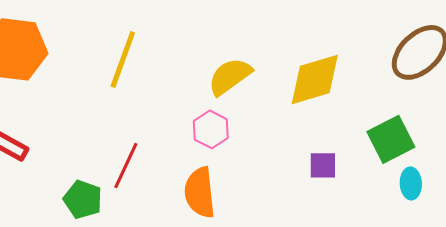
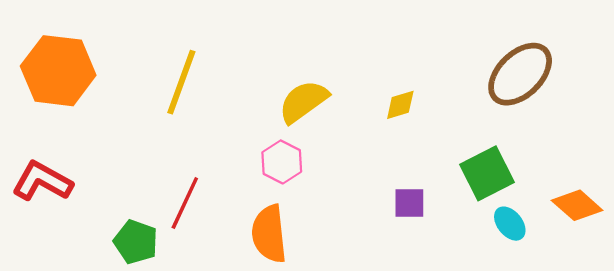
yellow diamond: (315, 79) -> (400, 105), size x0.5
cyan ellipse: (411, 183) -> (510, 224), turned -36

